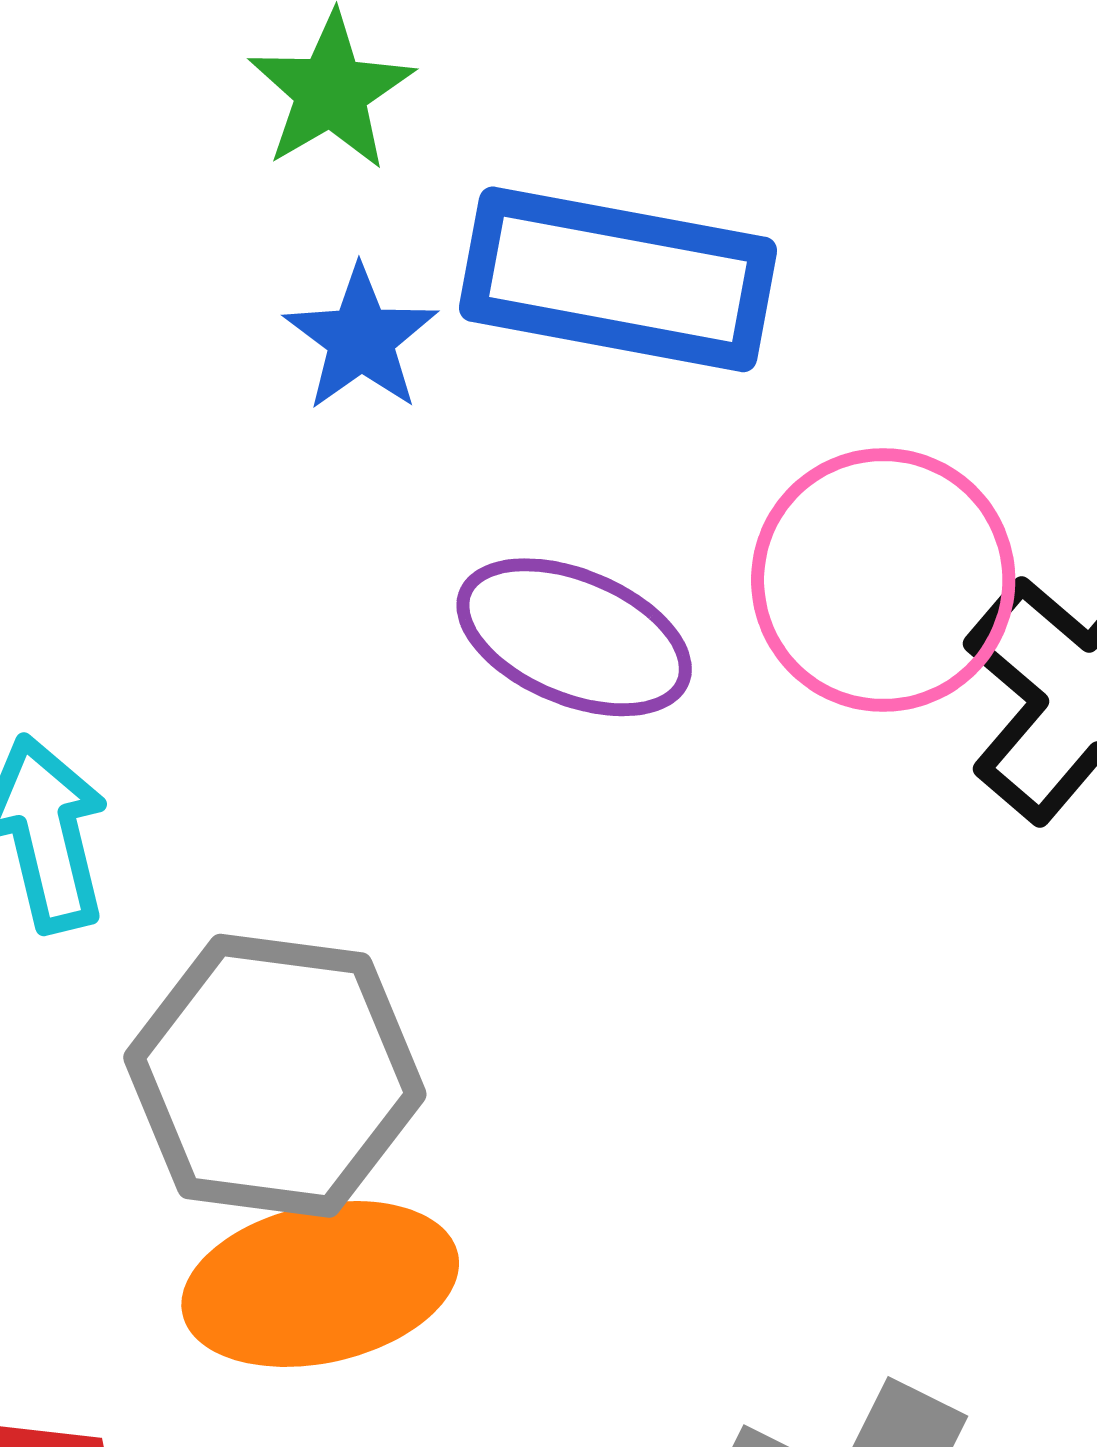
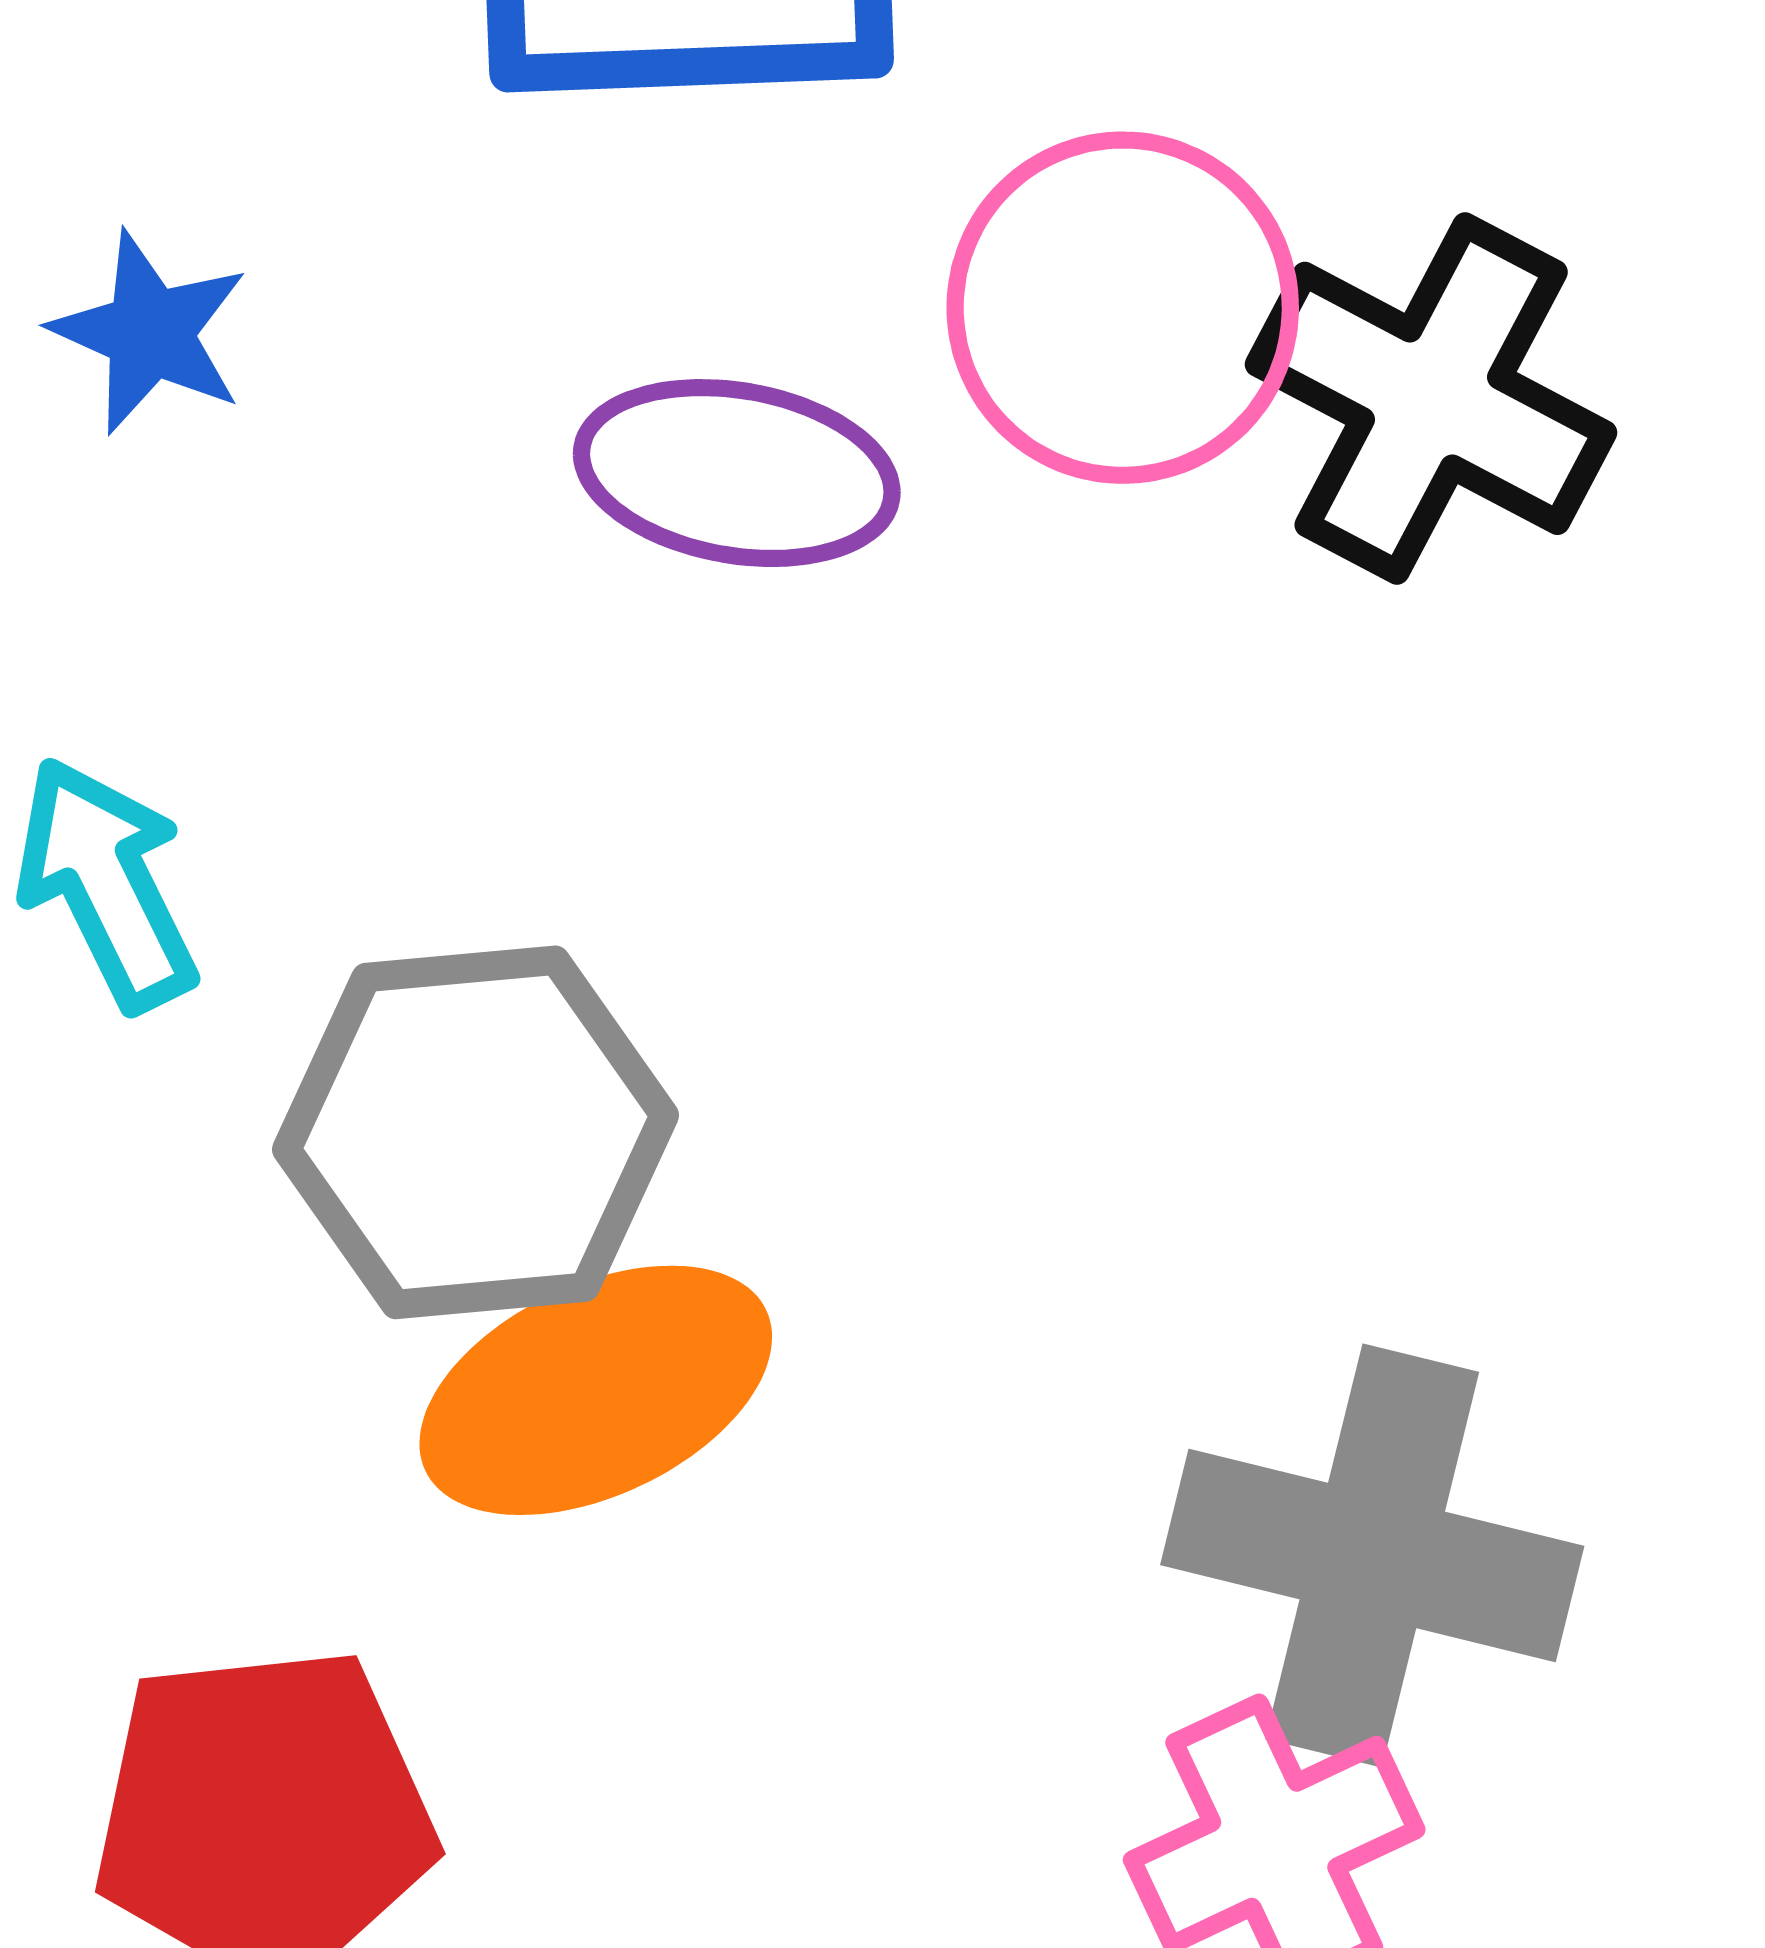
blue star: (361, 339) -> (150, 333), moved

